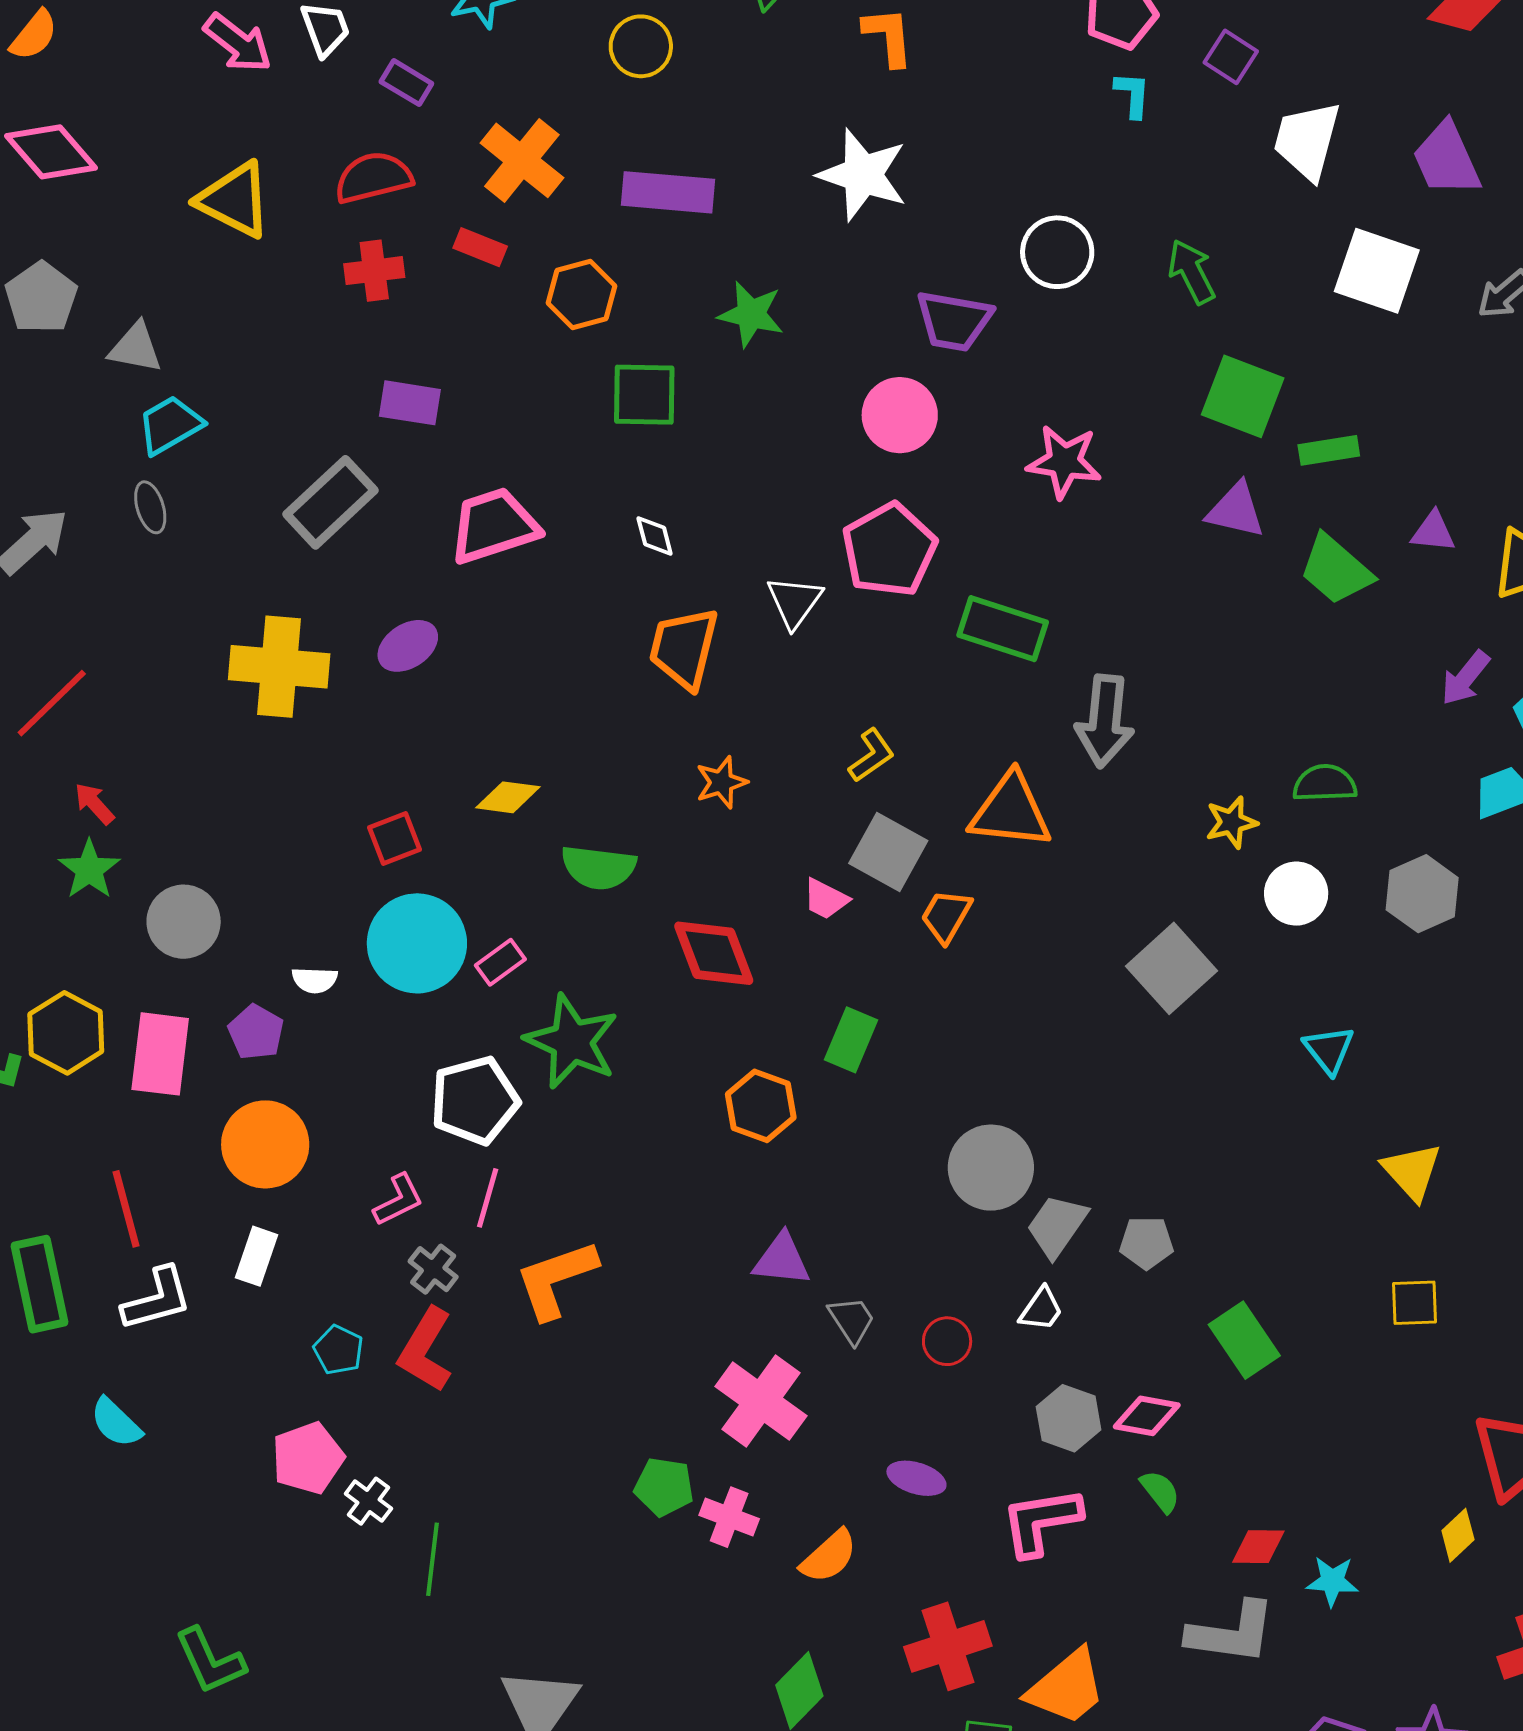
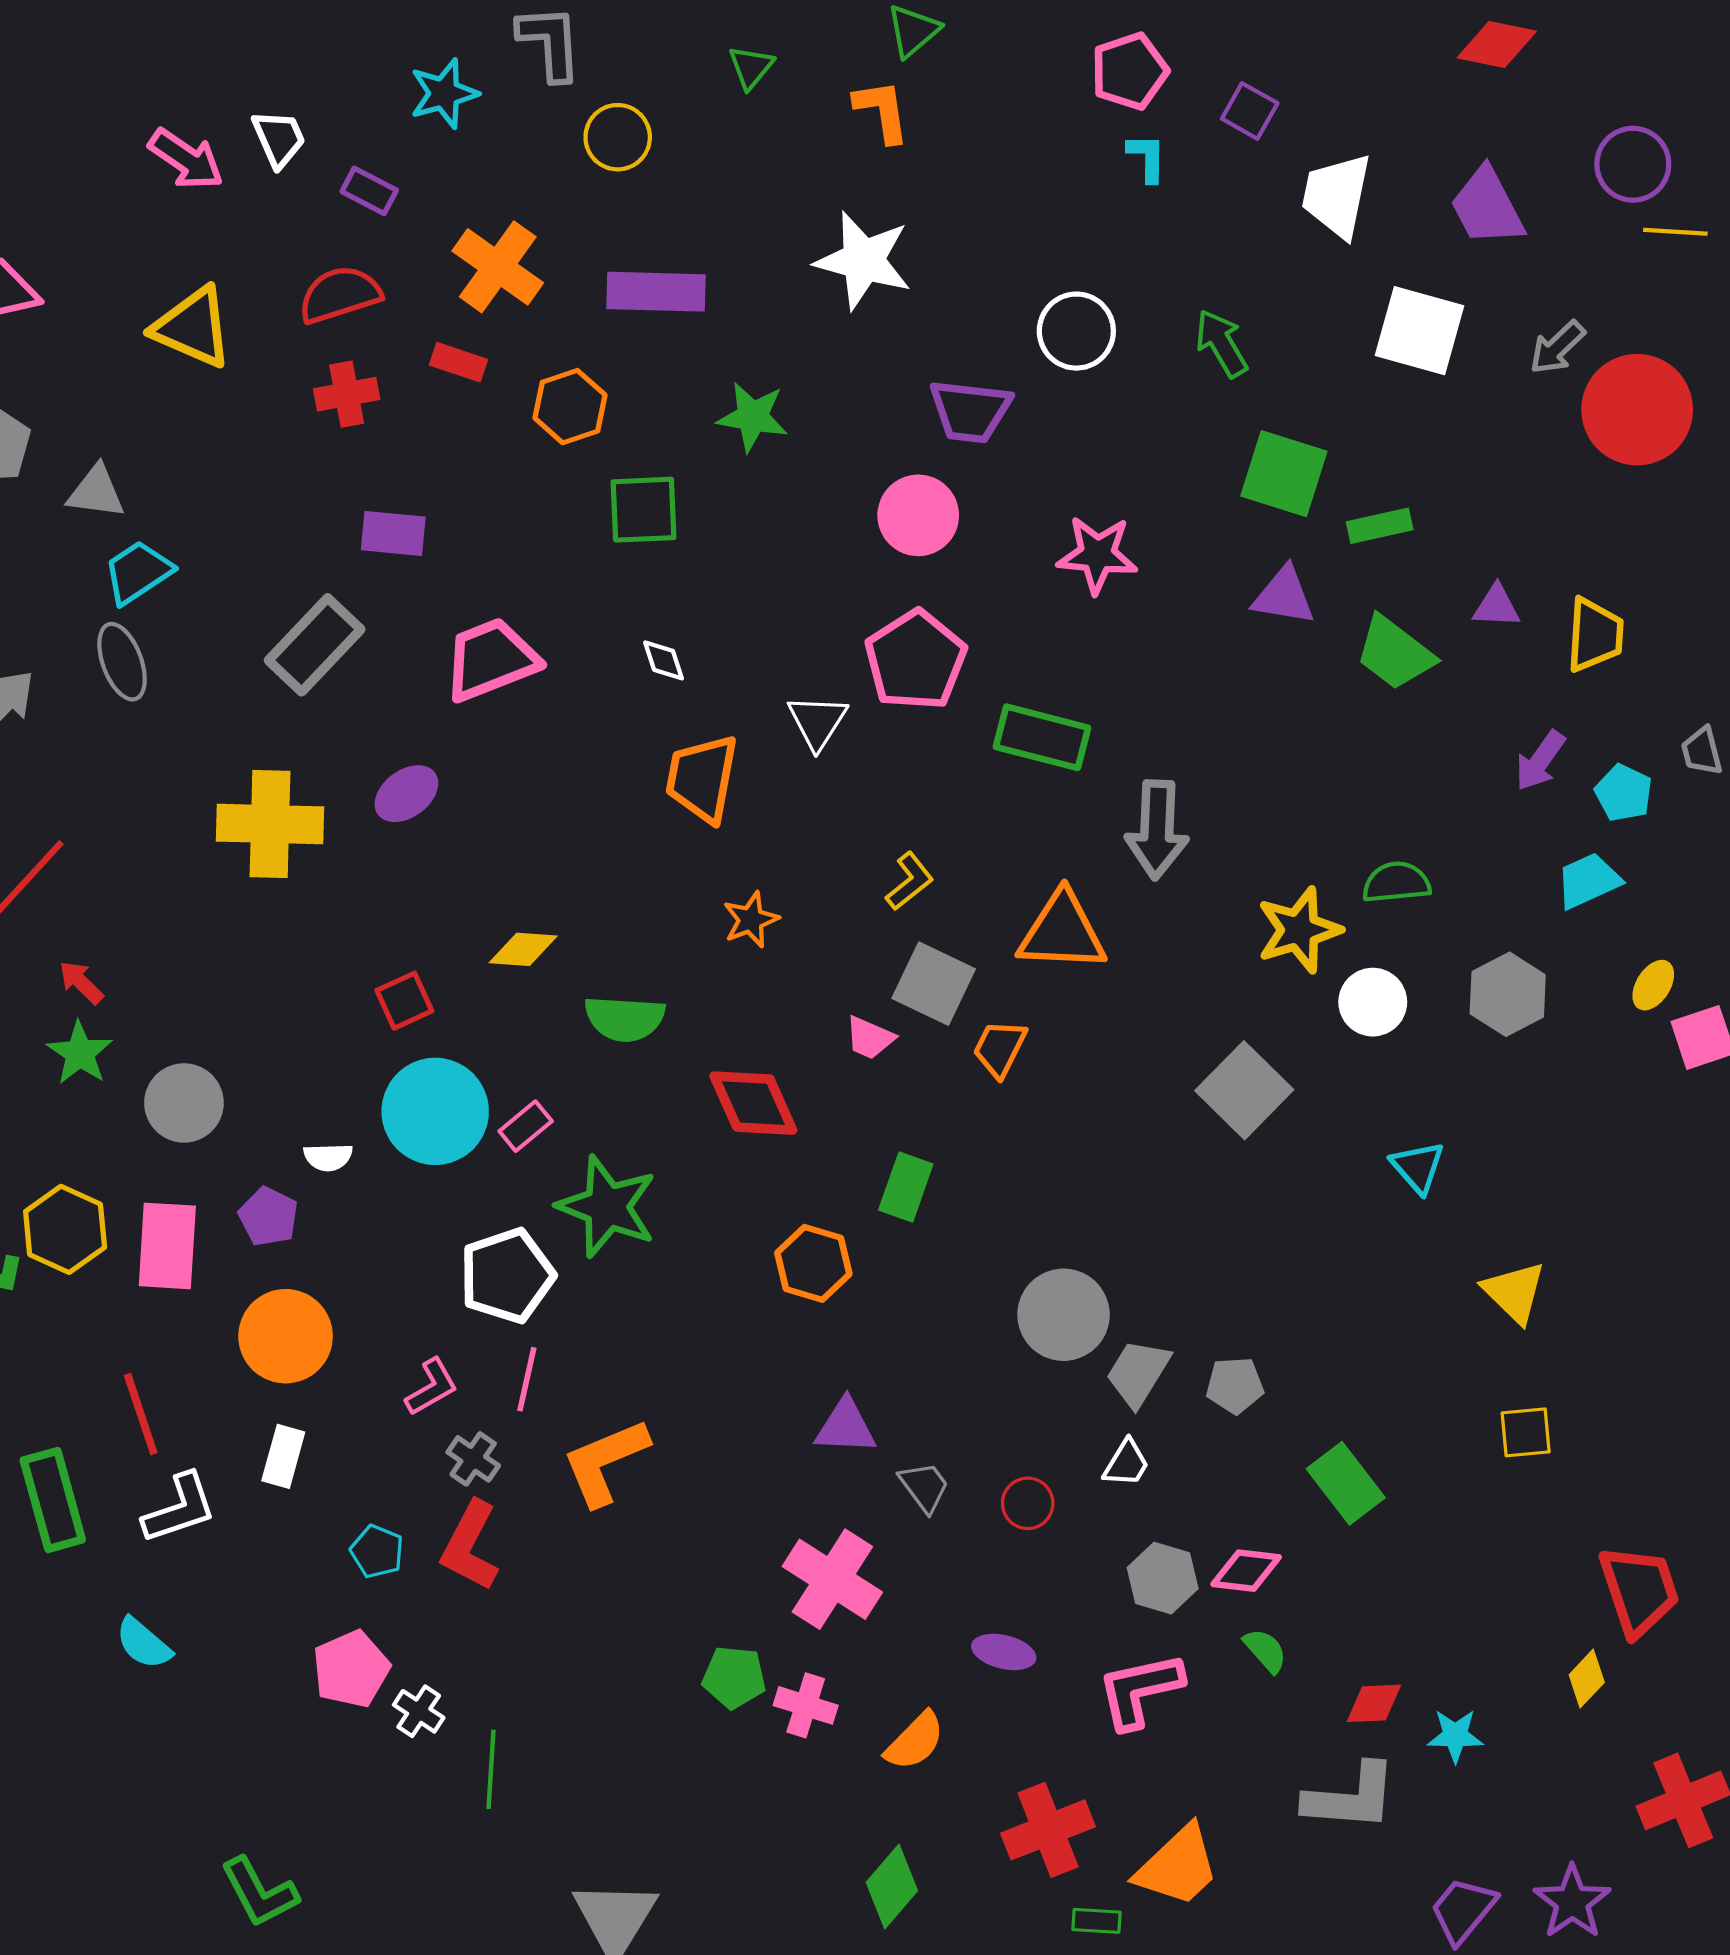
gray ellipse: (150, 507) -> (122, 662), size x1.4
yellow star: (1231, 822) -> (1299, 930), size x1.5

